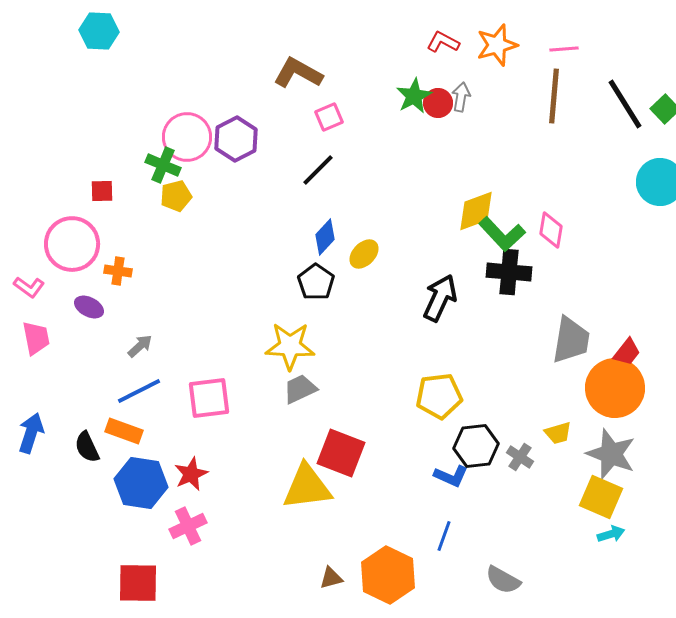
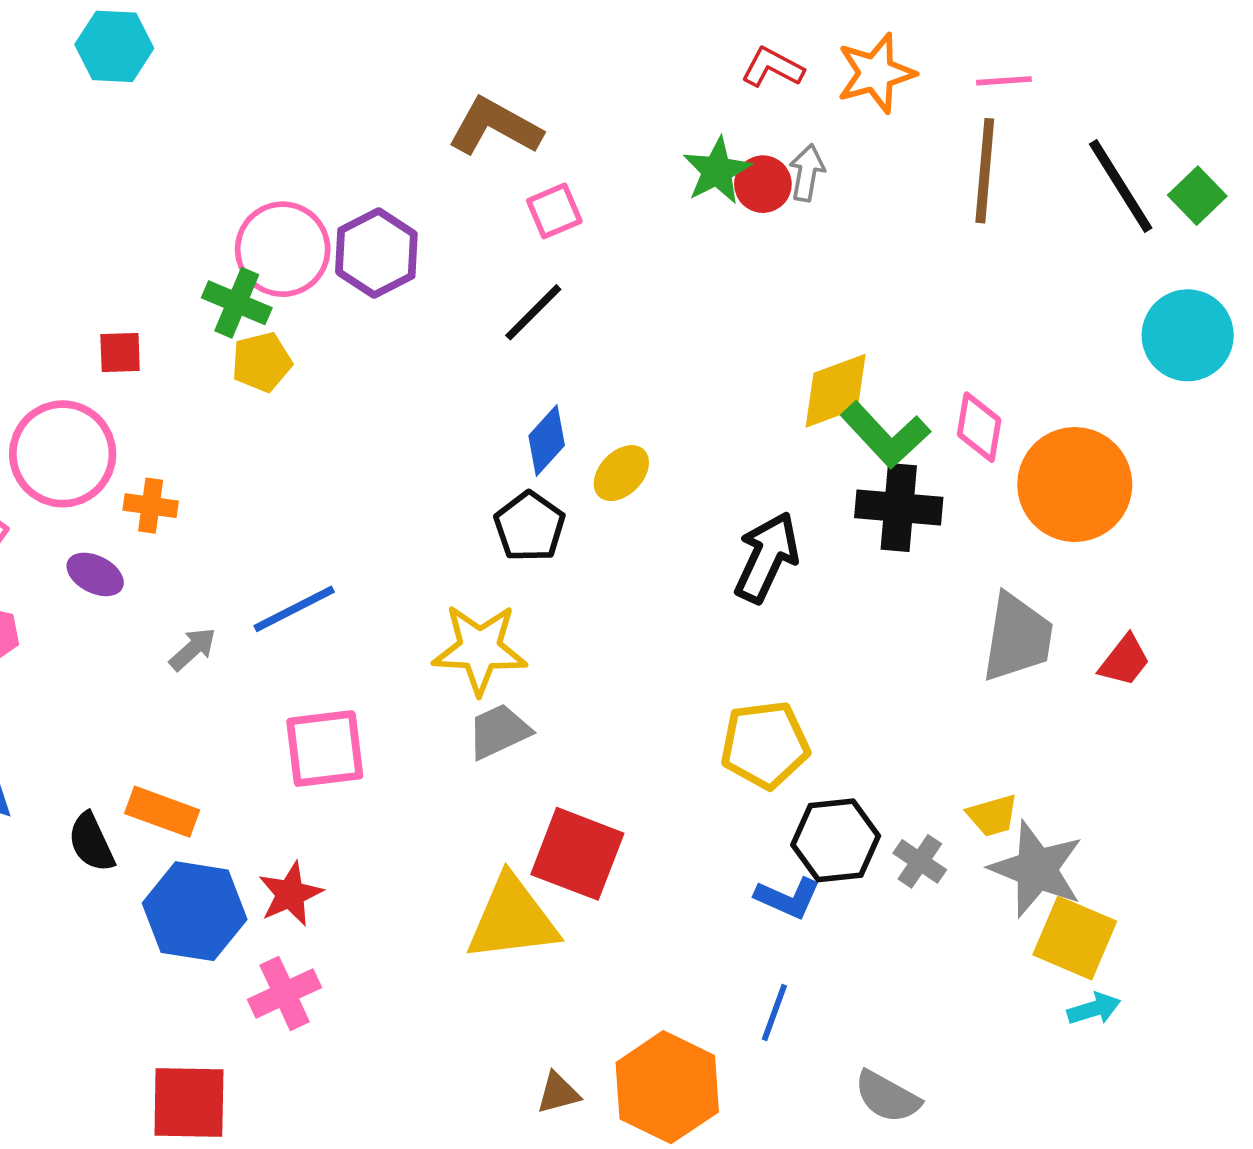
orange circle: (615, 388) -> (1075, 485), moved
blue line: (139, 391) -> (294, 609), moved
gray star: (611, 454) -> (1037, 869), moved

